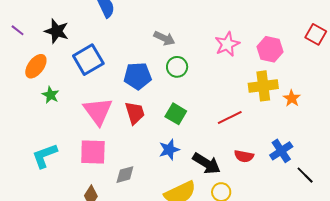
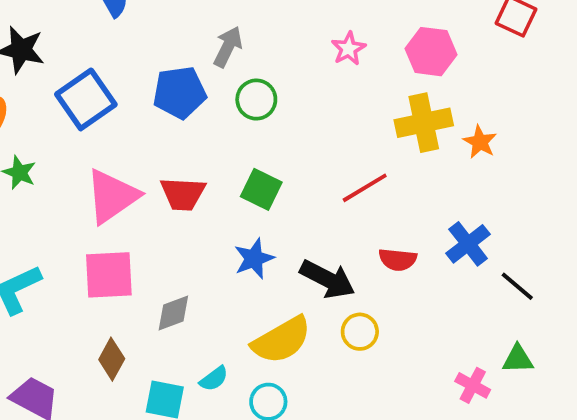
gray arrow: (164, 38) -> (228, 47), turned -85
pink star: (227, 44) -> (349, 49), size x0.7
blue pentagon: (138, 76) -> (180, 92), moved
pink triangle: (98, 111) -> (112, 196), turned 36
red trapezoid: (135, 113) -> (183, 194), turned 115

